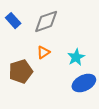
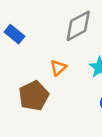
gray diamond: (46, 21) -> (78, 26), moved

